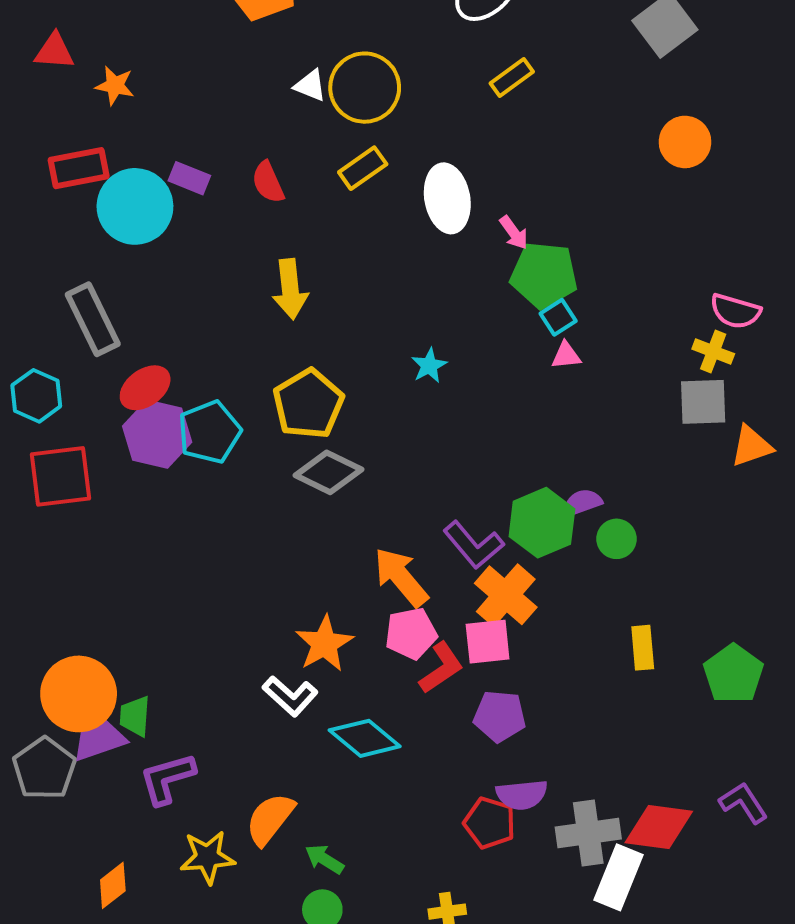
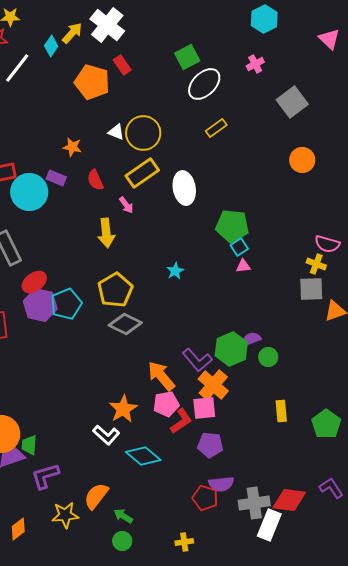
orange star: (115, 86) -> (72, 147), moved
yellow rectangle: (363, 168) -> (142, 173), size x1.4
pink arrow: (514, 233) -> (126, 205), moved

